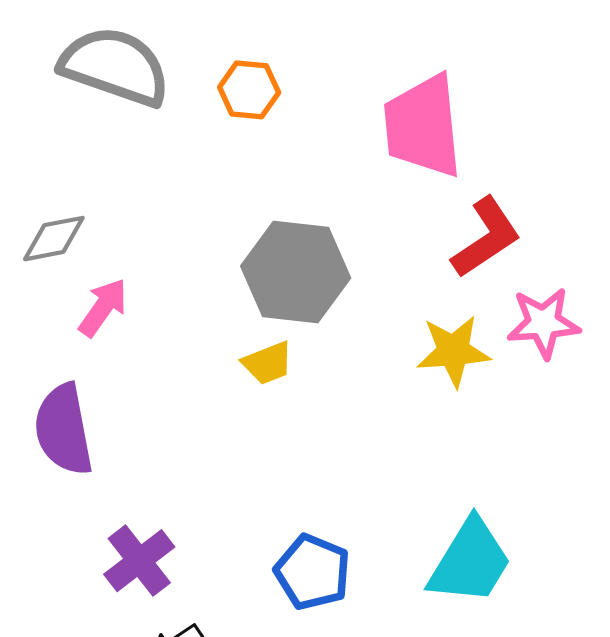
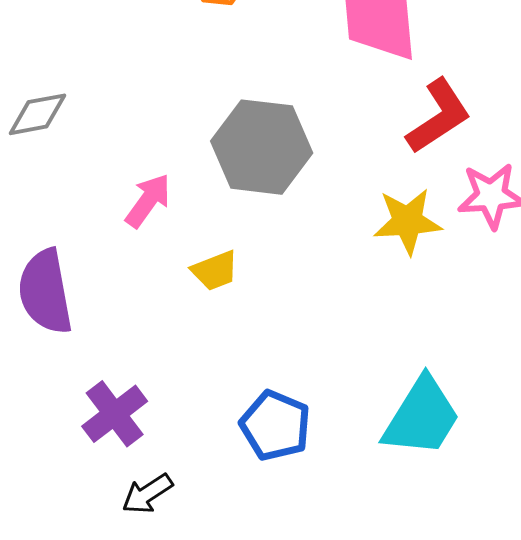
pink arrow: (103, 308) -> (148, 201), moved
yellow trapezoid: (268, 363) -> (215, 271), moved

